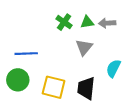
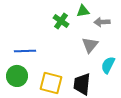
green triangle: (87, 22) -> (83, 11), moved
gray triangle: (84, 47) -> (90, 45), moved

